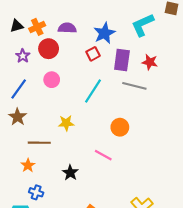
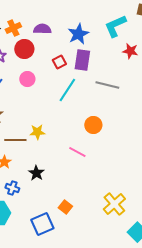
red square: (93, 54) -> (59, 62), moved
purple rectangle: (122, 60) -> (82, 60), moved
red star: (150, 62) -> (130, 51), moved
yellow star: (66, 123) -> (37, 132), moved
black star: (70, 173) -> (36, 173), moved

